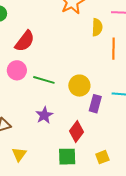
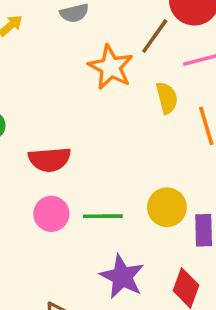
red semicircle: (25, 41) -> (50, 159), turned 65
purple star: (44, 115) -> (122, 277), size x1.4

